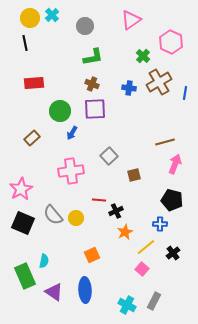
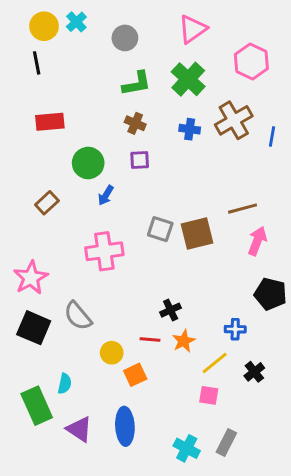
green cross: (143, 56) -> (188, 79), moved, size x1.6
purple square: (95, 109) -> (140, 160), size x0.6
gray square: (109, 156) -> (160, 229), turned -30
brown square: (134, 175) -> (197, 234), moved, size x1.6
red line: (99, 200) -> (150, 339), moved
black pentagon: (172, 200) -> (271, 294), moved
yellow circle: (76, 218) -> (112, 353), moved
pink square: (142, 269) -> (209, 395), turned -32

